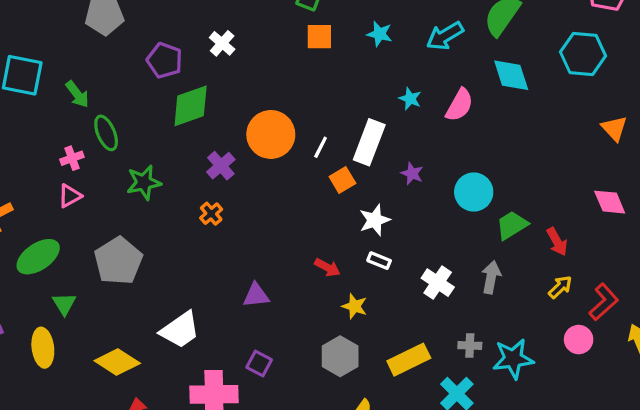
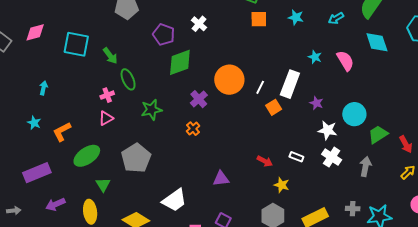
cyan arrow: (445, 36) -> (336, 18), size x0.7
pink semicircle: (459, 105) -> (345, 61), turned -60
white star: (375, 220) -> (328, 130), moved, turned 30
white cross: (438, 283) -> (332, 157), moved

